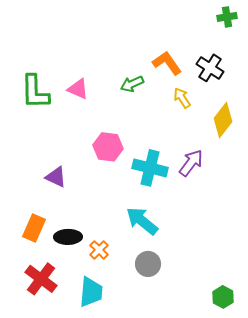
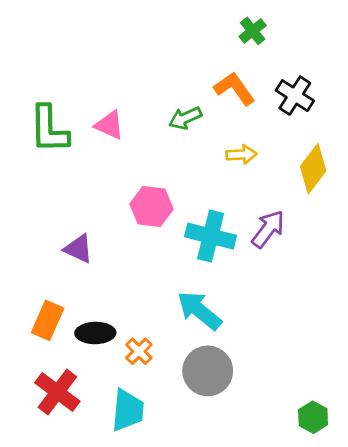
green cross: (227, 17) -> (253, 31), moved, turned -30
yellow arrow: (182, 98) -> (241, 155), moved, turned 120
gray circle: (148, 264) -> (208, 371), size x1.4

